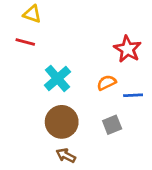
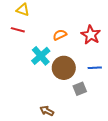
orange semicircle: (106, 83) -> (60, 35), moved
brown circle: (62, 122) -> (64, 68), moved

